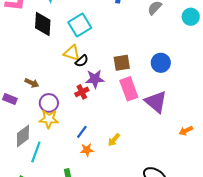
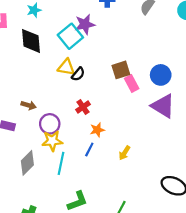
blue circle: (161, 63) -> (161, 75), moved
purple star: (95, 79) -> (85, 24), moved
pink rectangle: (129, 89) -> (132, 84), moved, size x0.7
orange star: (87, 150) -> (97, 130), moved
cyan line: (36, 152) -> (61, 163), moved

